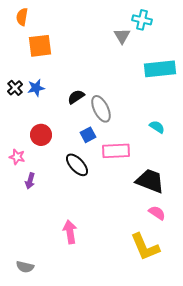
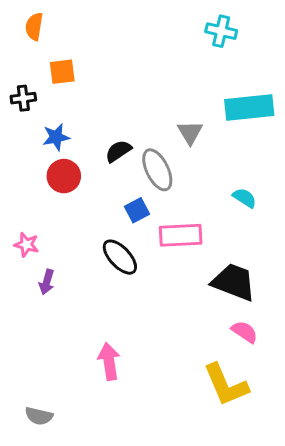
gray triangle: (122, 36) -> (190, 132), moved
orange square: (40, 46) -> (62, 72), size x0.7
black cross: (15, 88) -> (23, 98), moved, turned 35
red circle: (41, 135) -> (64, 176), moved

